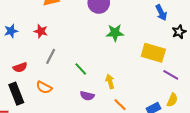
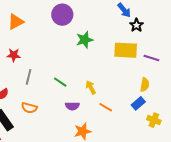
black star: (179, 32) -> (136, 25), moved
purple line: (171, 75) -> (151, 58), moved
yellow semicircle: (172, 100) -> (145, 85), moved

